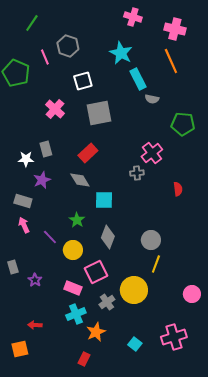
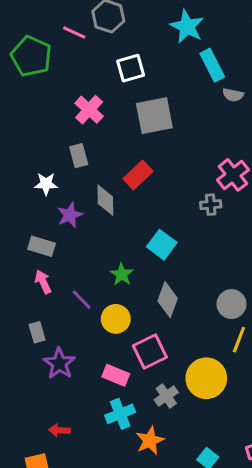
pink line: (45, 57) -> (74, 33), turned -42
gray rectangle: (46, 149) -> (79, 156), moved
gray diamond: (80, 180) -> (105, 200), moved, turned 30
cyan square: (104, 200) -> (162, 245), turned 36
gray rectangle: (13, 267) -> (37, 332), moved
purple star: (35, 280) -> (59, 363), size x1.5

